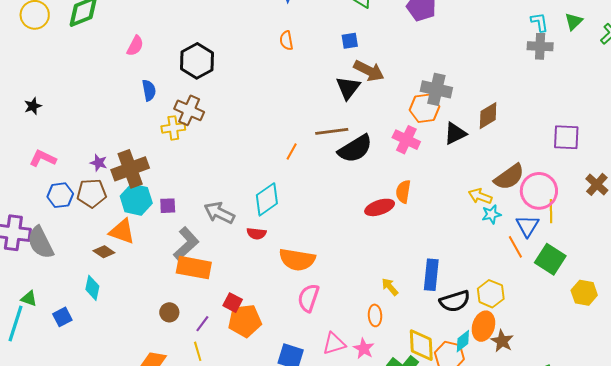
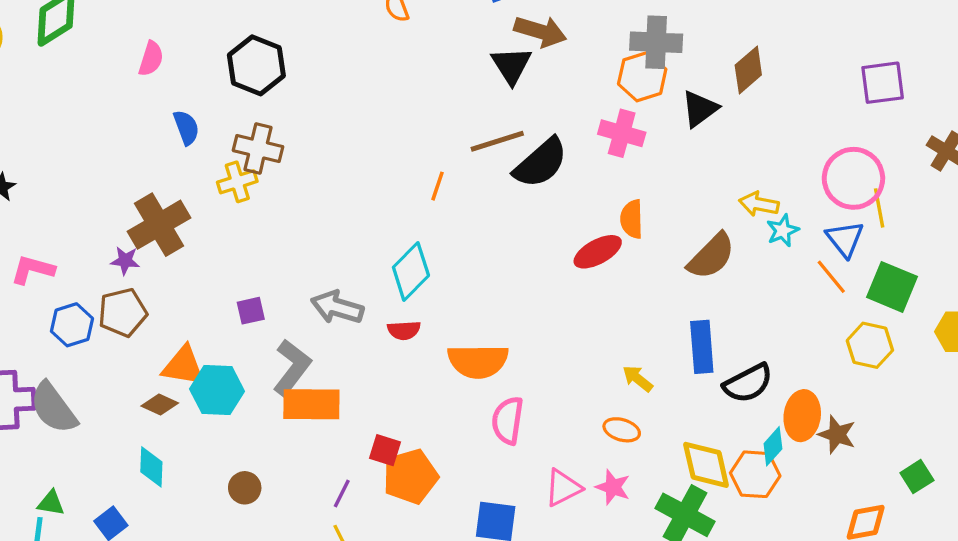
brown cross: (130, 169) -> (159, 225), moved
brown semicircle: (509, 177) -> (711, 256), moved
cyan hexagon: (136, 200) -> (217, 390), moved
yellow hexagon: (491, 294) -> (870, 345), moved
brown circle: (169, 312) -> (245, 488), moved
orange ellipse: (375, 315) -> (622, 430), turned -60

